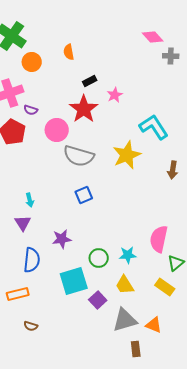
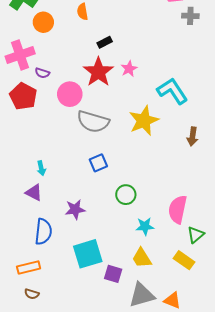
pink star: (115, 95) -> (129, 69), moved
purple triangle: (23, 223) -> (34, 192), turned -30
green circle: (99, 258) -> (126, 195), moved
purple square: (98, 300) -> (113, 274), turned -30
brown semicircle: (31, 326) -> (32, 294), moved

